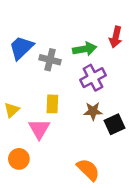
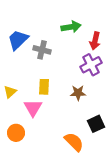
red arrow: (116, 37) -> (95, 41), moved
green arrow: (85, 49) -> (71, 27), moved
purple cross: (93, 78) -> (91, 65), moved
black square: (114, 124) -> (96, 124), moved

